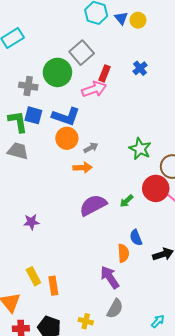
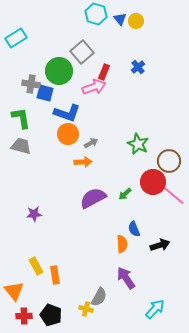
blue square: (33, 115) -> (45, 93), moved
purple arrow: (110, 277) -> (126, 278), moved
gray semicircle: (115, 309) -> (99, 297), moved
cyan arrow: (158, 321) -> (155, 309), size x1.5

